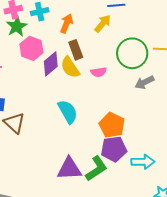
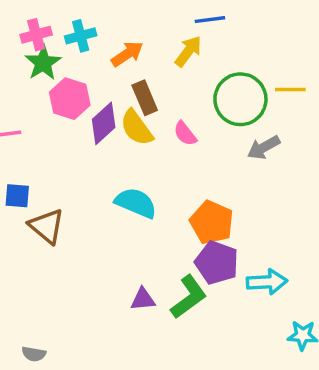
orange arrow: (67, 23) -> (127, 54), turned 36
pink semicircle: (99, 72) -> (185, 134), turned 63
cyan semicircle: (68, 112) -> (136, 203), turned -35
purple pentagon: (114, 149) -> (217, 263), turned 30
purple triangle: (69, 169) -> (143, 299), size x0.6

